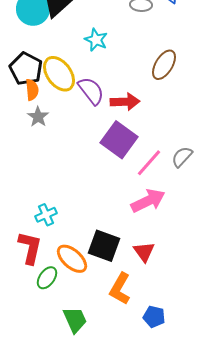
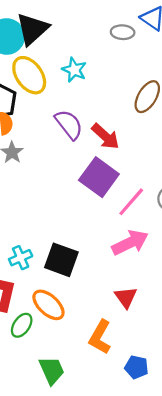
yellow ellipse: (59, 74) -> (29, 75), moved
red arrow: (125, 102) -> (105, 136), turned 44
black square: (104, 246) -> (61, 260), moved

